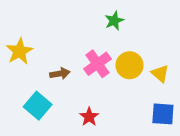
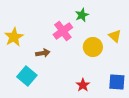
pink cross: (97, 64) -> (63, 31), moved
yellow triangle: (160, 74) -> (115, 36), moved
red star: (89, 117) -> (83, 85), moved

